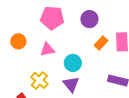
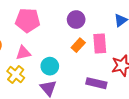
purple circle: (89, 19) -> (76, 20), moved
yellow cross: (39, 80) -> (16, 74), moved

